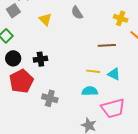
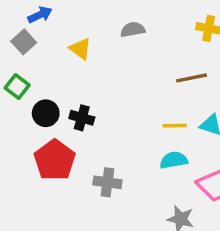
gray semicircle: (77, 13) -> (133, 30), turned 120
black circle: (13, 58) -> (46, 113), moved
black cross: (40, 59) -> (82, 118), turned 32

